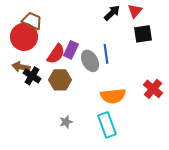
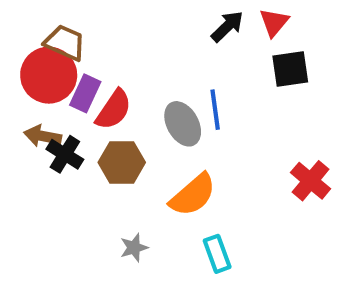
purple rectangle: (71, 50) -> (85, 93), moved
orange semicircle: (113, 96) -> (193, 195), moved, turned -35
cyan rectangle: (107, 125) -> (217, 254), size x0.7

